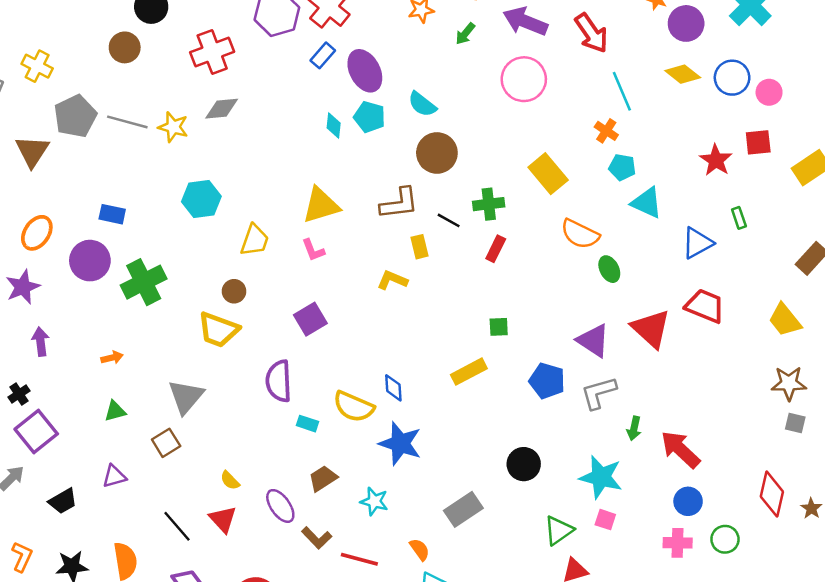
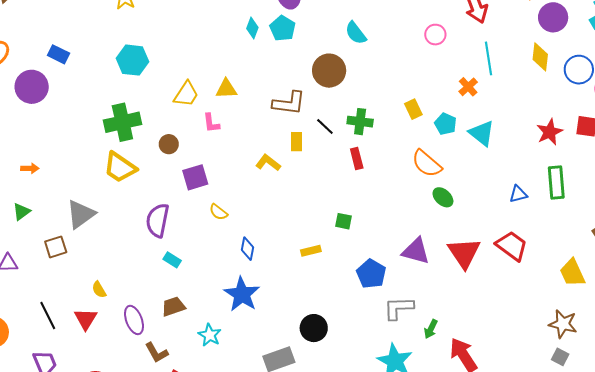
yellow diamond: (683, 74) -> (540, 57), turned 44
pink circle: (524, 79) -> (435, 35), moved, size x0.6
cyan semicircle: (422, 104) -> (356, 33), moved
cyan pentagon: (622, 167) -> (446, 124), moved
yellow rectangle: (548, 174) -> (413, 109), size x0.6
cyan triangle: (647, 203) -> (482, 133), moved
yellow triangle: (321, 205) -> (226, 89), size x0.7
green rectangle: (739, 218) -> (556, 183), size x1.8
yellow trapezoid: (255, 240) -> (186, 94), moved
blue triangle: (697, 243) -> (518, 194), size x0.7
red rectangle: (496, 249) -> (357, 158), turned -55
green ellipse: (609, 269) -> (443, 197), turned -35
green cross: (144, 282) -> (122, 122), moved
brown circle: (234, 291) -> (169, 144), moved
purple triangle: (593, 341) -> (416, 251), turned -32
yellow rectangle: (469, 372) -> (311, 251), size x0.7
gray L-shape: (599, 393) -> (398, 308), moved
yellow semicircle: (354, 407) -> (218, 212), moved, size x0.6
green triangle: (115, 411) -> (21, 212), turned -36
black circle: (524, 464) -> (314, 328), moved

